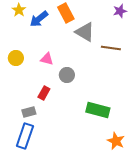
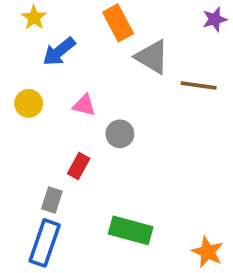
blue arrow: (39, 19) -> (59, 52), moved
green rectangle: (98, 110) -> (131, 230), moved
gray rectangle: (29, 112) -> (52, 200), turned -56

